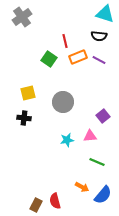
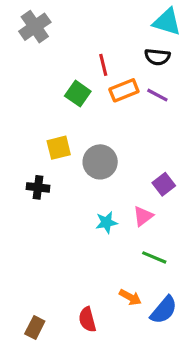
yellow square: (28, 93) -> (59, 148), moved
pink triangle: (90, 136) -> (143, 216), turned -32
brown rectangle: (36, 205) -> (35, 327), moved

